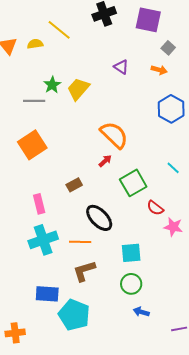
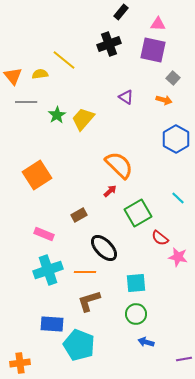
gray line: (34, 101) -> (26, 102), moved
pink rectangle: (39, 204) -> (44, 234), turned -54

